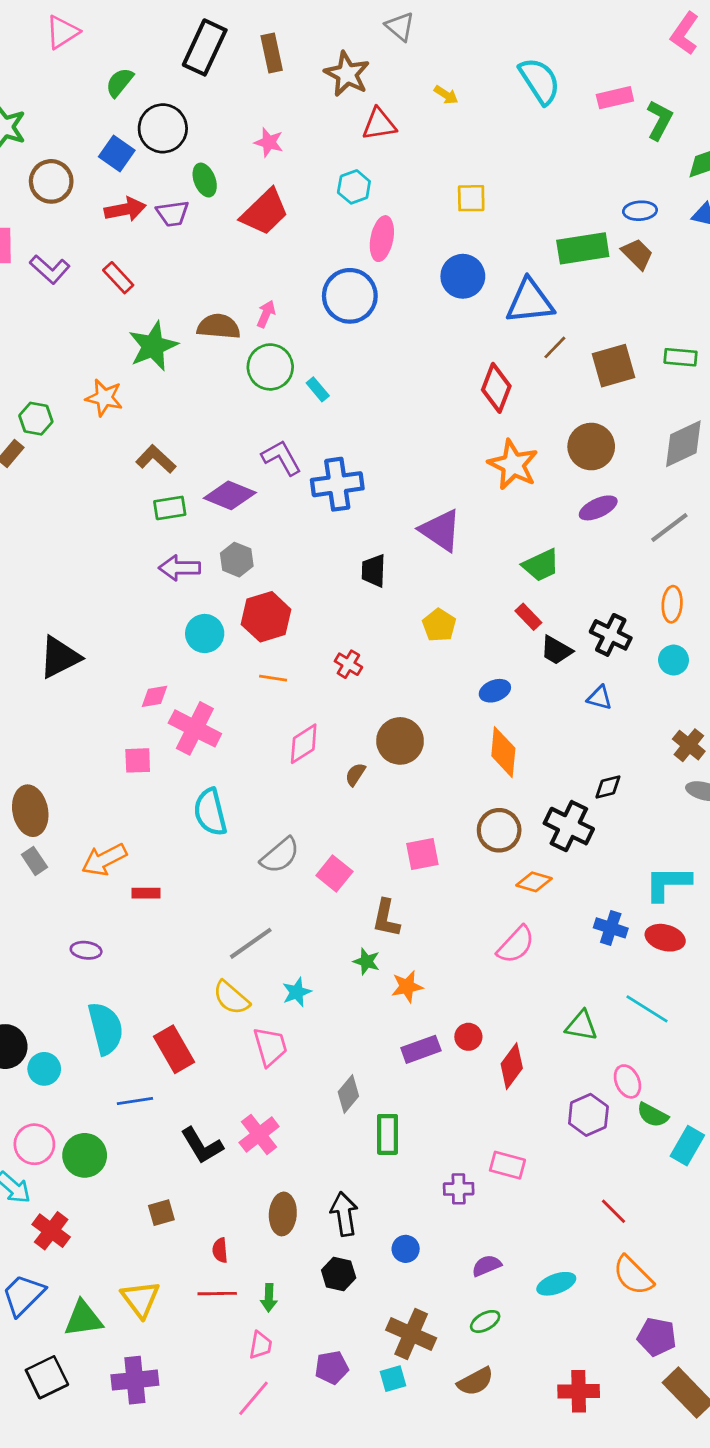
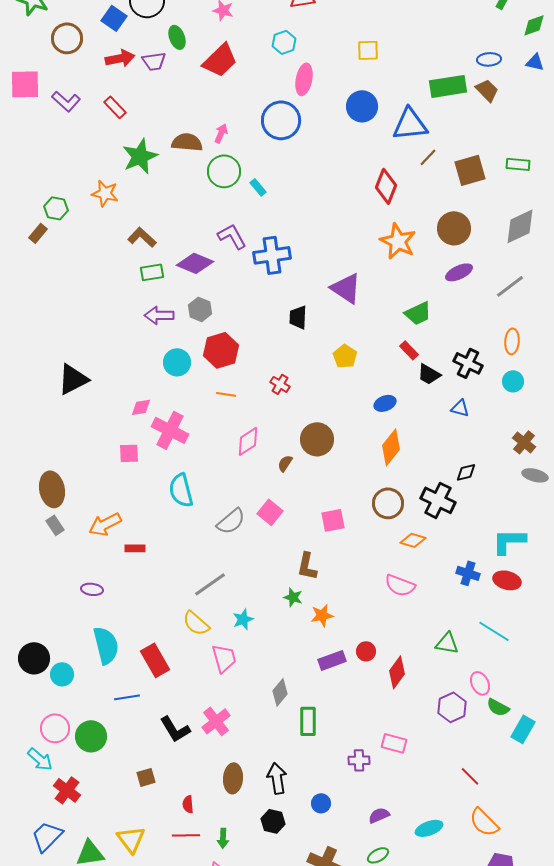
orange diamond: (503, 752) -> (391, 447), turned 33
pink square: (334, 874) -> (270, 512), moved
pink semicircle: (516, 945) -> (400, 585), turned 68

